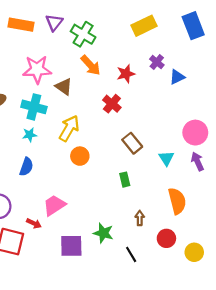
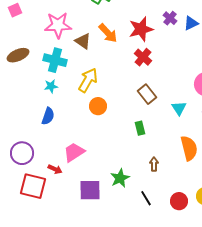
orange arrow: (91, 65) -> (108, 33), moved
red star: (126, 74) -> (141, 29), size x1.4
blue triangle: (177, 77) -> (191, 23), moved
red cross: (112, 104) -> (143, 57), moved
green star: (103, 233) -> (120, 178), turned 30
red circle: (166, 238) -> (179, 201), moved

